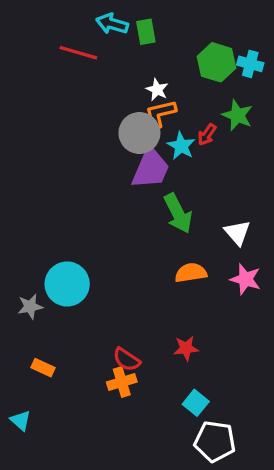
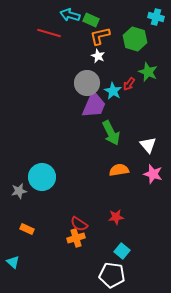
green rectangle: (146, 32) -> (91, 20), turned -56
cyan cross: (250, 64) -> (156, 17), moved
orange L-shape: (160, 114) -> (100, 36), moved
white pentagon: (215, 441) -> (112, 275), moved

